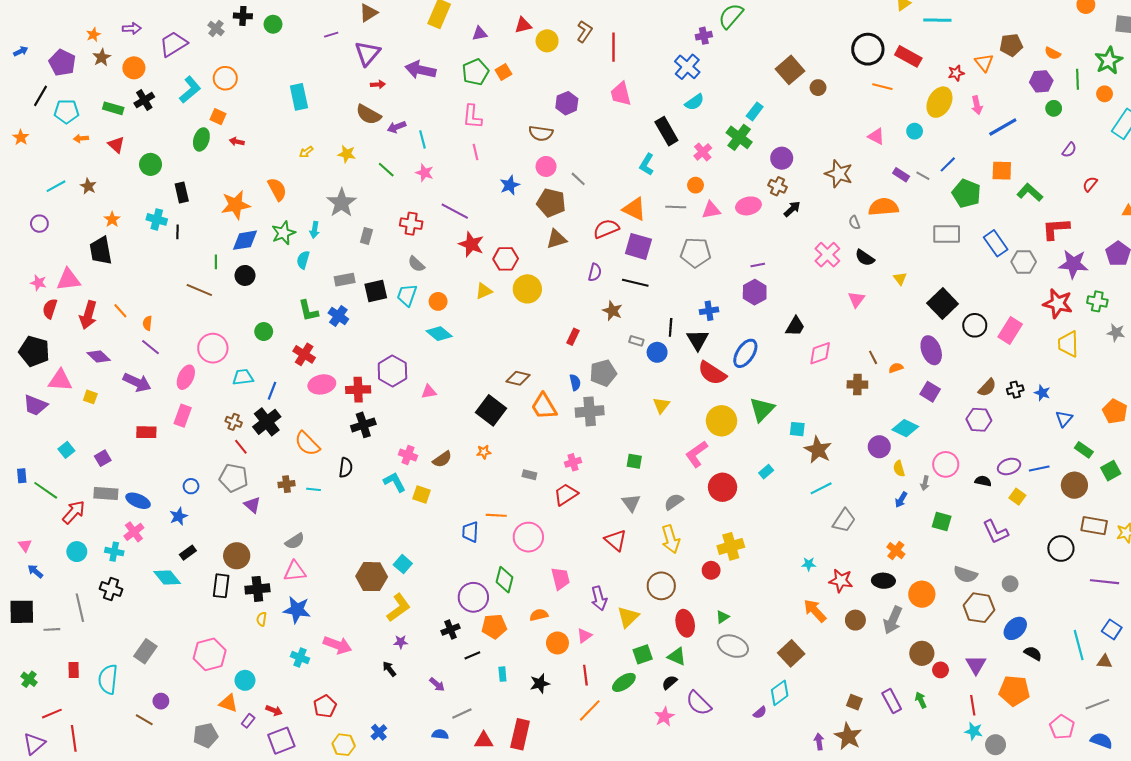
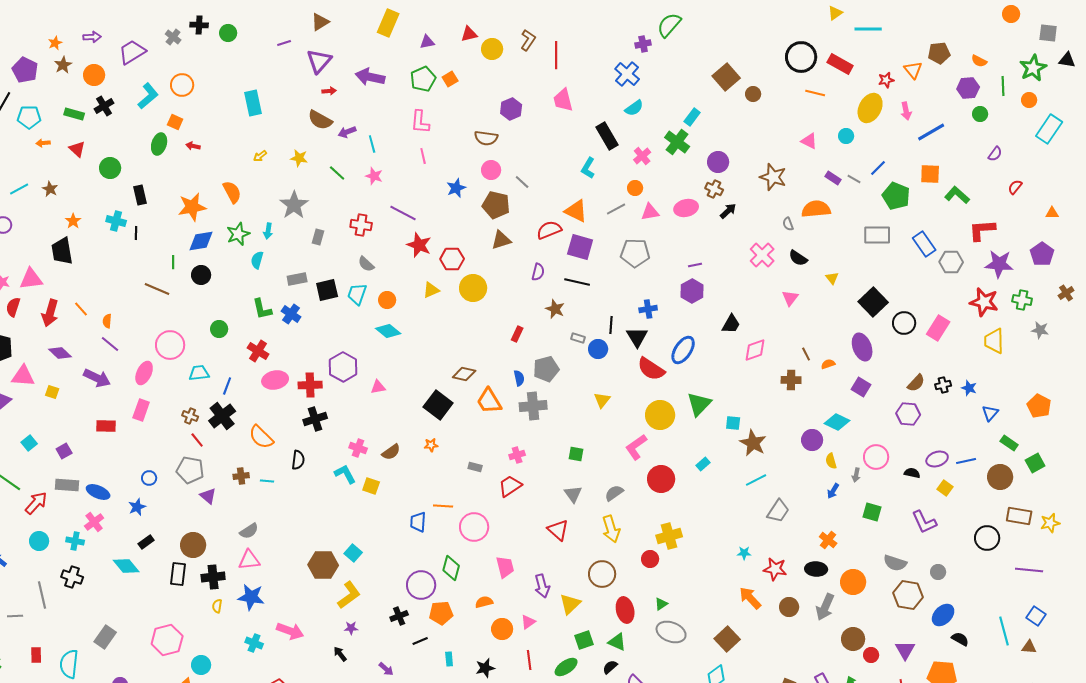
gray line: (676, 207) -> (616, 209), turned -30

